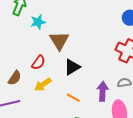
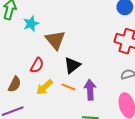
purple arrow: (103, 91) -> (90, 90), moved
orange line: (73, 98) -> (68, 87), moved

